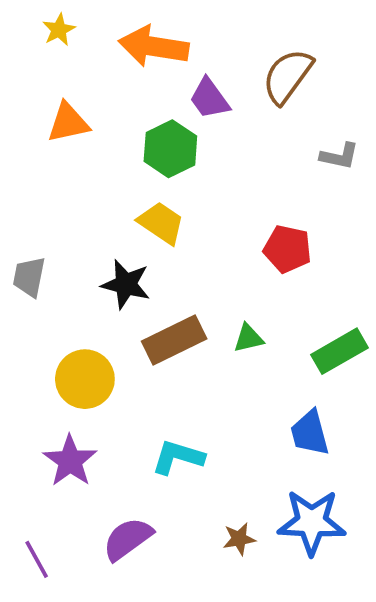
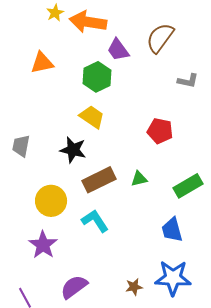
yellow star: (59, 30) -> (55, 13), moved
cyan L-shape: (178, 457) -> (95, 221), moved, turned 40

